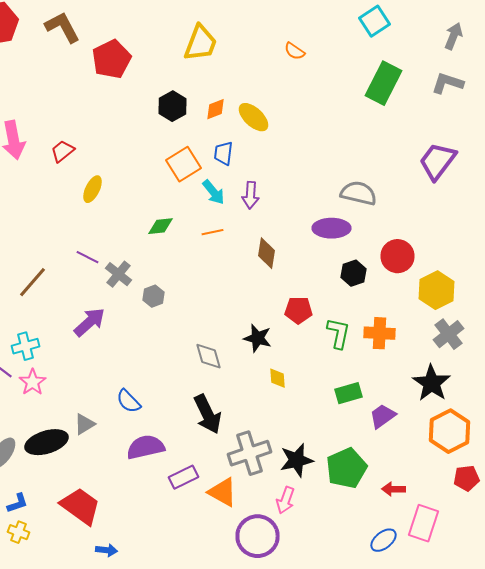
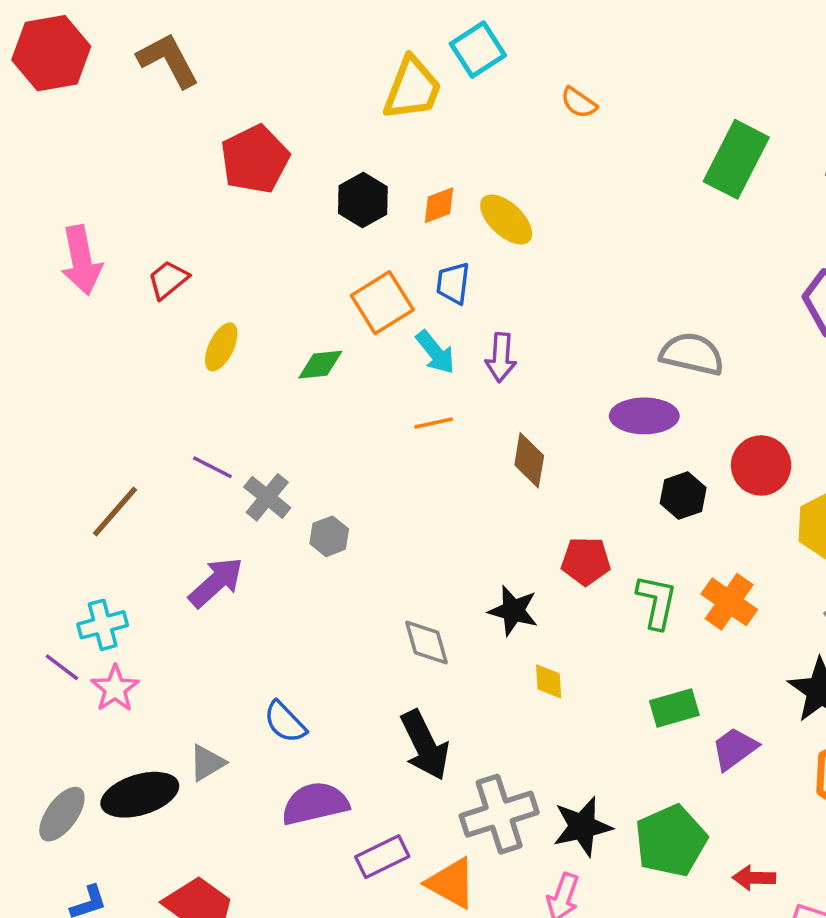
cyan square: (374, 21) -> (478, 50), moved
red pentagon: (112, 59) -> (255, 159), moved
green diamond: (160, 226) -> (320, 365), moved
orange cross: (380, 333) -> (729, 602), turned 32

